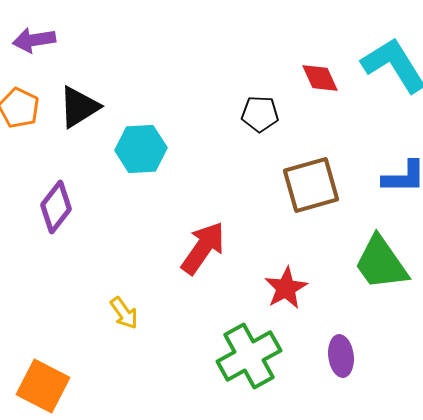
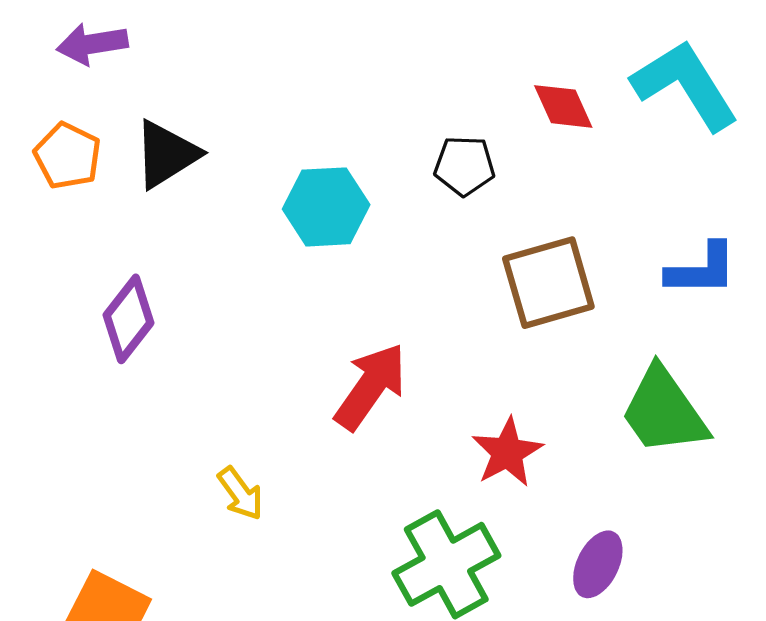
cyan hexagon: (141, 149) -> (326, 207), moved
purple ellipse: (341, 356) -> (598, 564), turned 33

